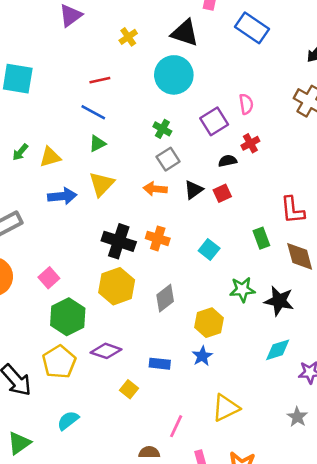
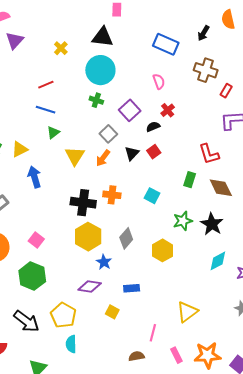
blue rectangle: (252, 28) -> (166, 44), moved
purple square: (214, 121) -> (130, 110), moved
green cross: (162, 129) -> (96, 100), moved
yellow triangle: (101, 184) -> (75, 156), moved
orange arrow: (155, 189) -> (103, 158), turned -48
blue arrow: (62, 196) -> (34, 177), turned -90
green rectangle: (261, 238) -> (190, 180), turned 49
black star: (279, 301) -> (212, 224), turned 30
green hexagon: (68, 317) -> (32, 276), moved
blue star: (202, 356) -> (104, 262), moved
yellow pentagon: (59, 362) -> (63, 315), moved
cyan semicircle: (68, 420) -> (71, 344), turned -42

